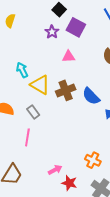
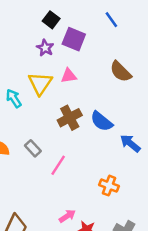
yellow triangle: (40, 85) -> (40, 83), moved, turned 40
pink line: (27, 137) -> (58, 165), moved, turned 30
orange cross: (93, 160) -> (109, 186), moved

